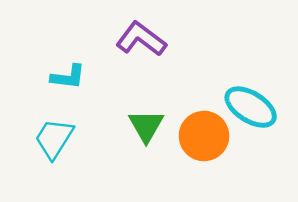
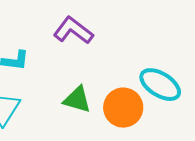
green triangle: (146, 126) -> (77, 100), turned -44

